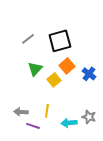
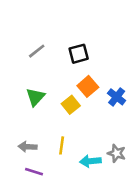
black square: (60, 41) -> (79, 54), size x0.7
green triangle: (35, 69) -> (35, 97), moved
purple line: (33, 126) -> (34, 172), moved

